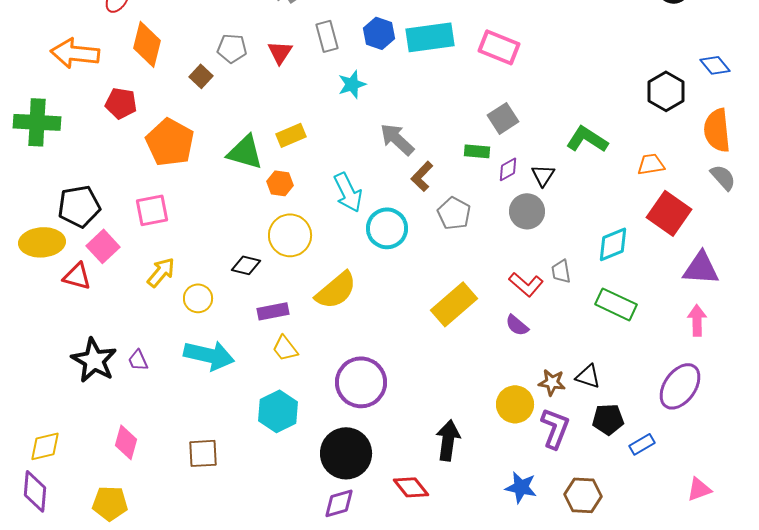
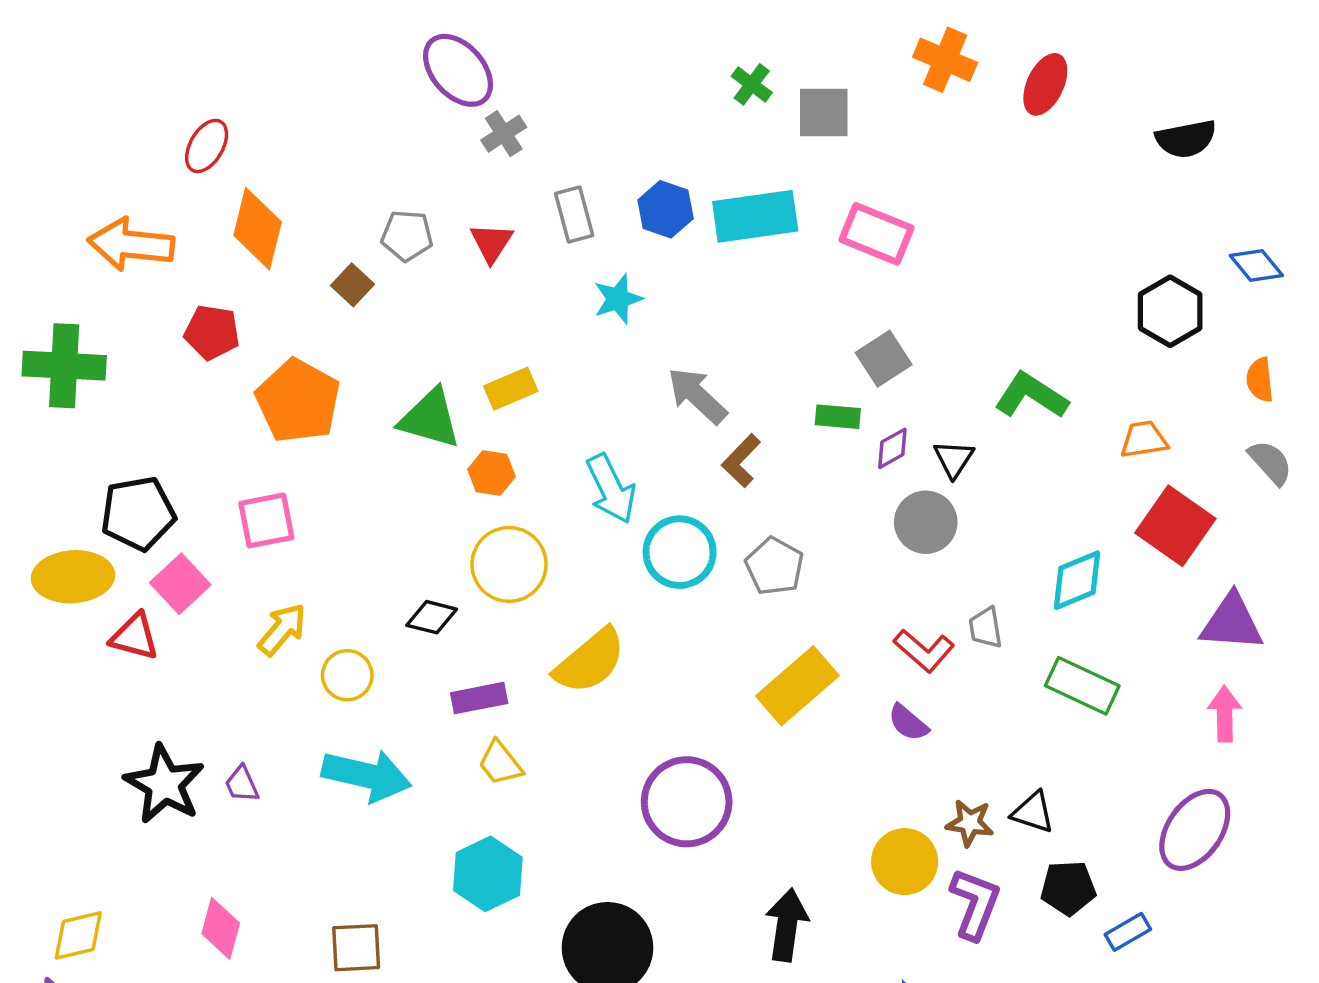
orange semicircle: (717, 130) -> (1260, 380), size x0.6
gray pentagon: (454, 213) -> (775, 566), moved
purple circle: (361, 382) -> (687, 802), moved

